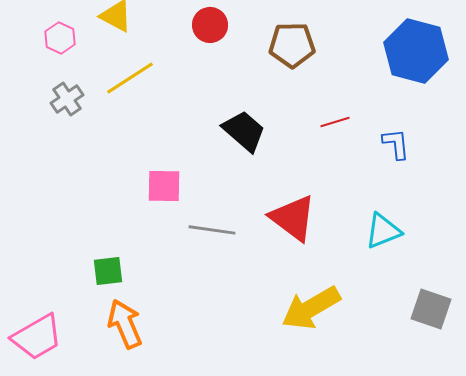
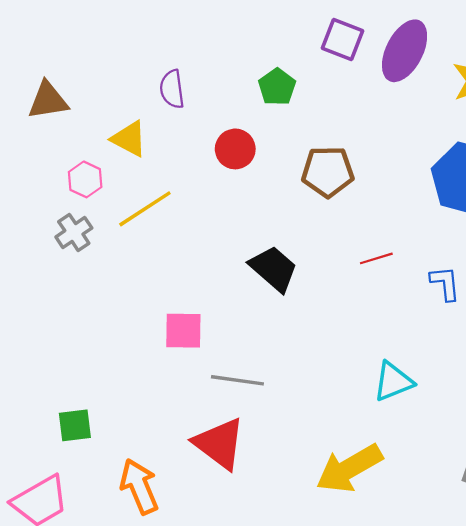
pink hexagon: (60, 38) -> (85, 179), moved
red triangle: (293, 218) -> (219, 444), moved
cyan triangle: (383, 231) -> (393, 381), moved
green square: (108, 271) -> (75, 425), moved

